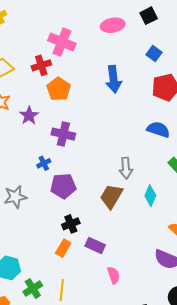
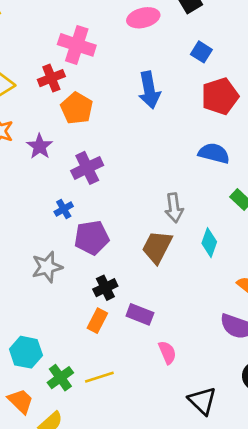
purple cross: (63, 134) -> (87, 168), turned -35
gray star: (15, 197) -> (47, 267), moved
yellow line: (62, 290) -> (99, 377), turned 70

